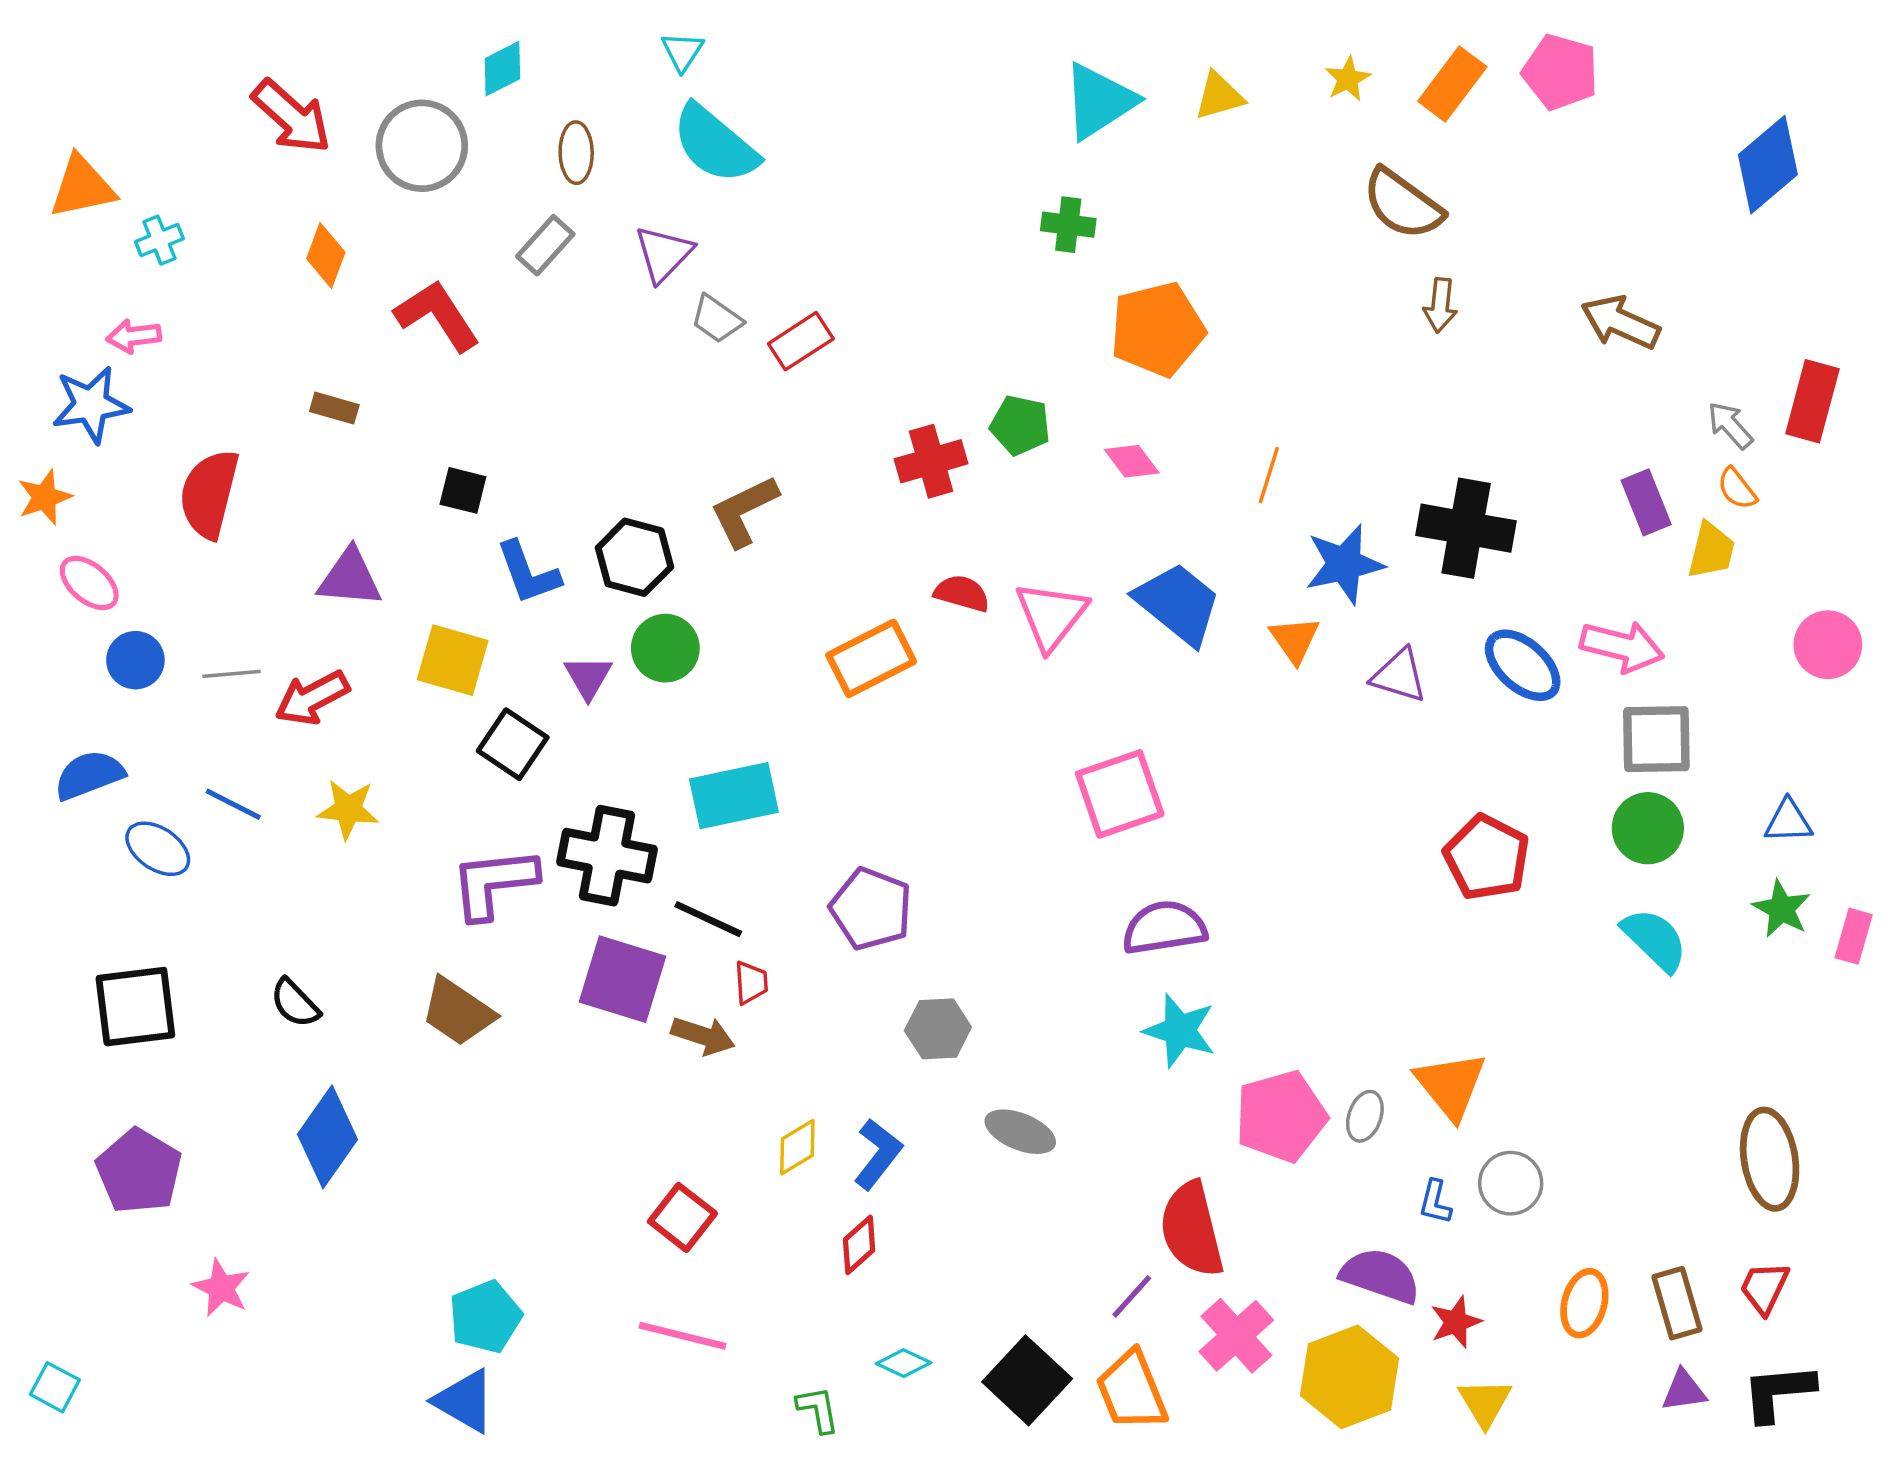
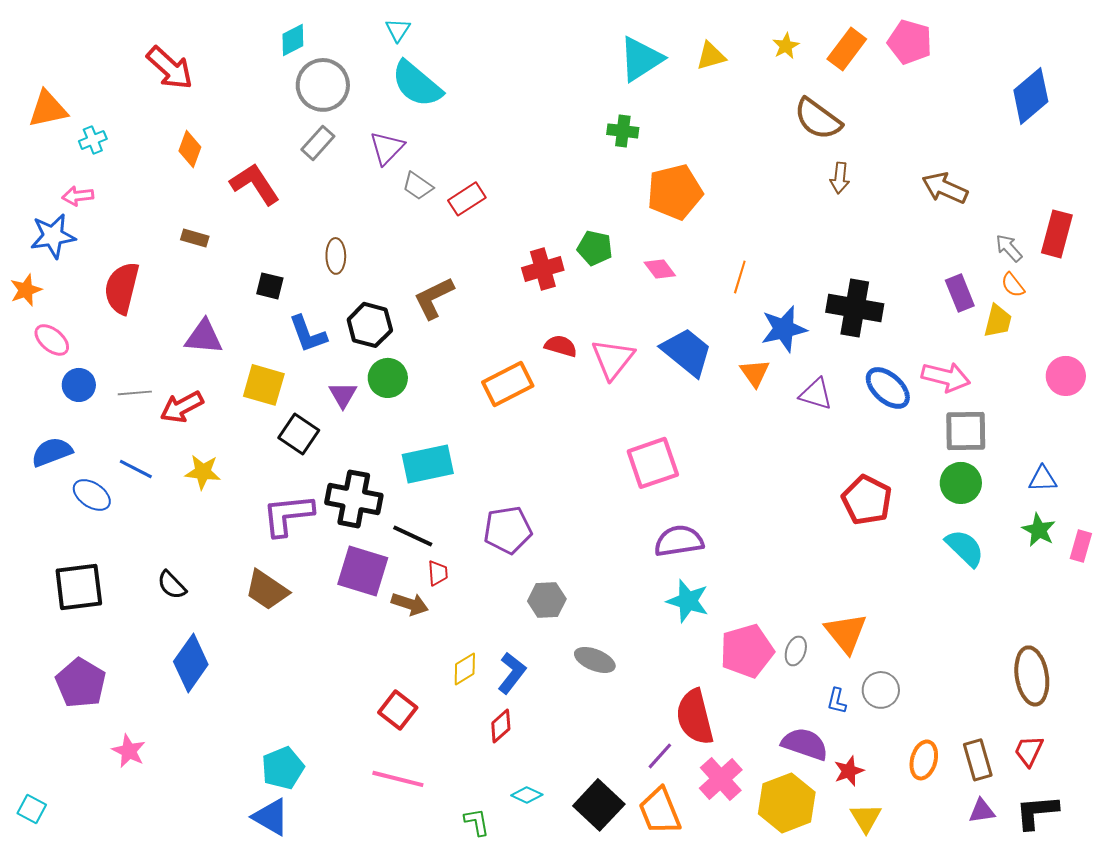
gray circle: (422, 146) -> (323, 85), moved
brown ellipse: (576, 153) -> (336, 256), moved
purple pentagon: (871, 909) -> (508, 530), turned -30

